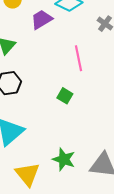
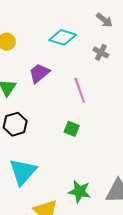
purple trapezoid: (42, 19) -> (39, 73), moved

